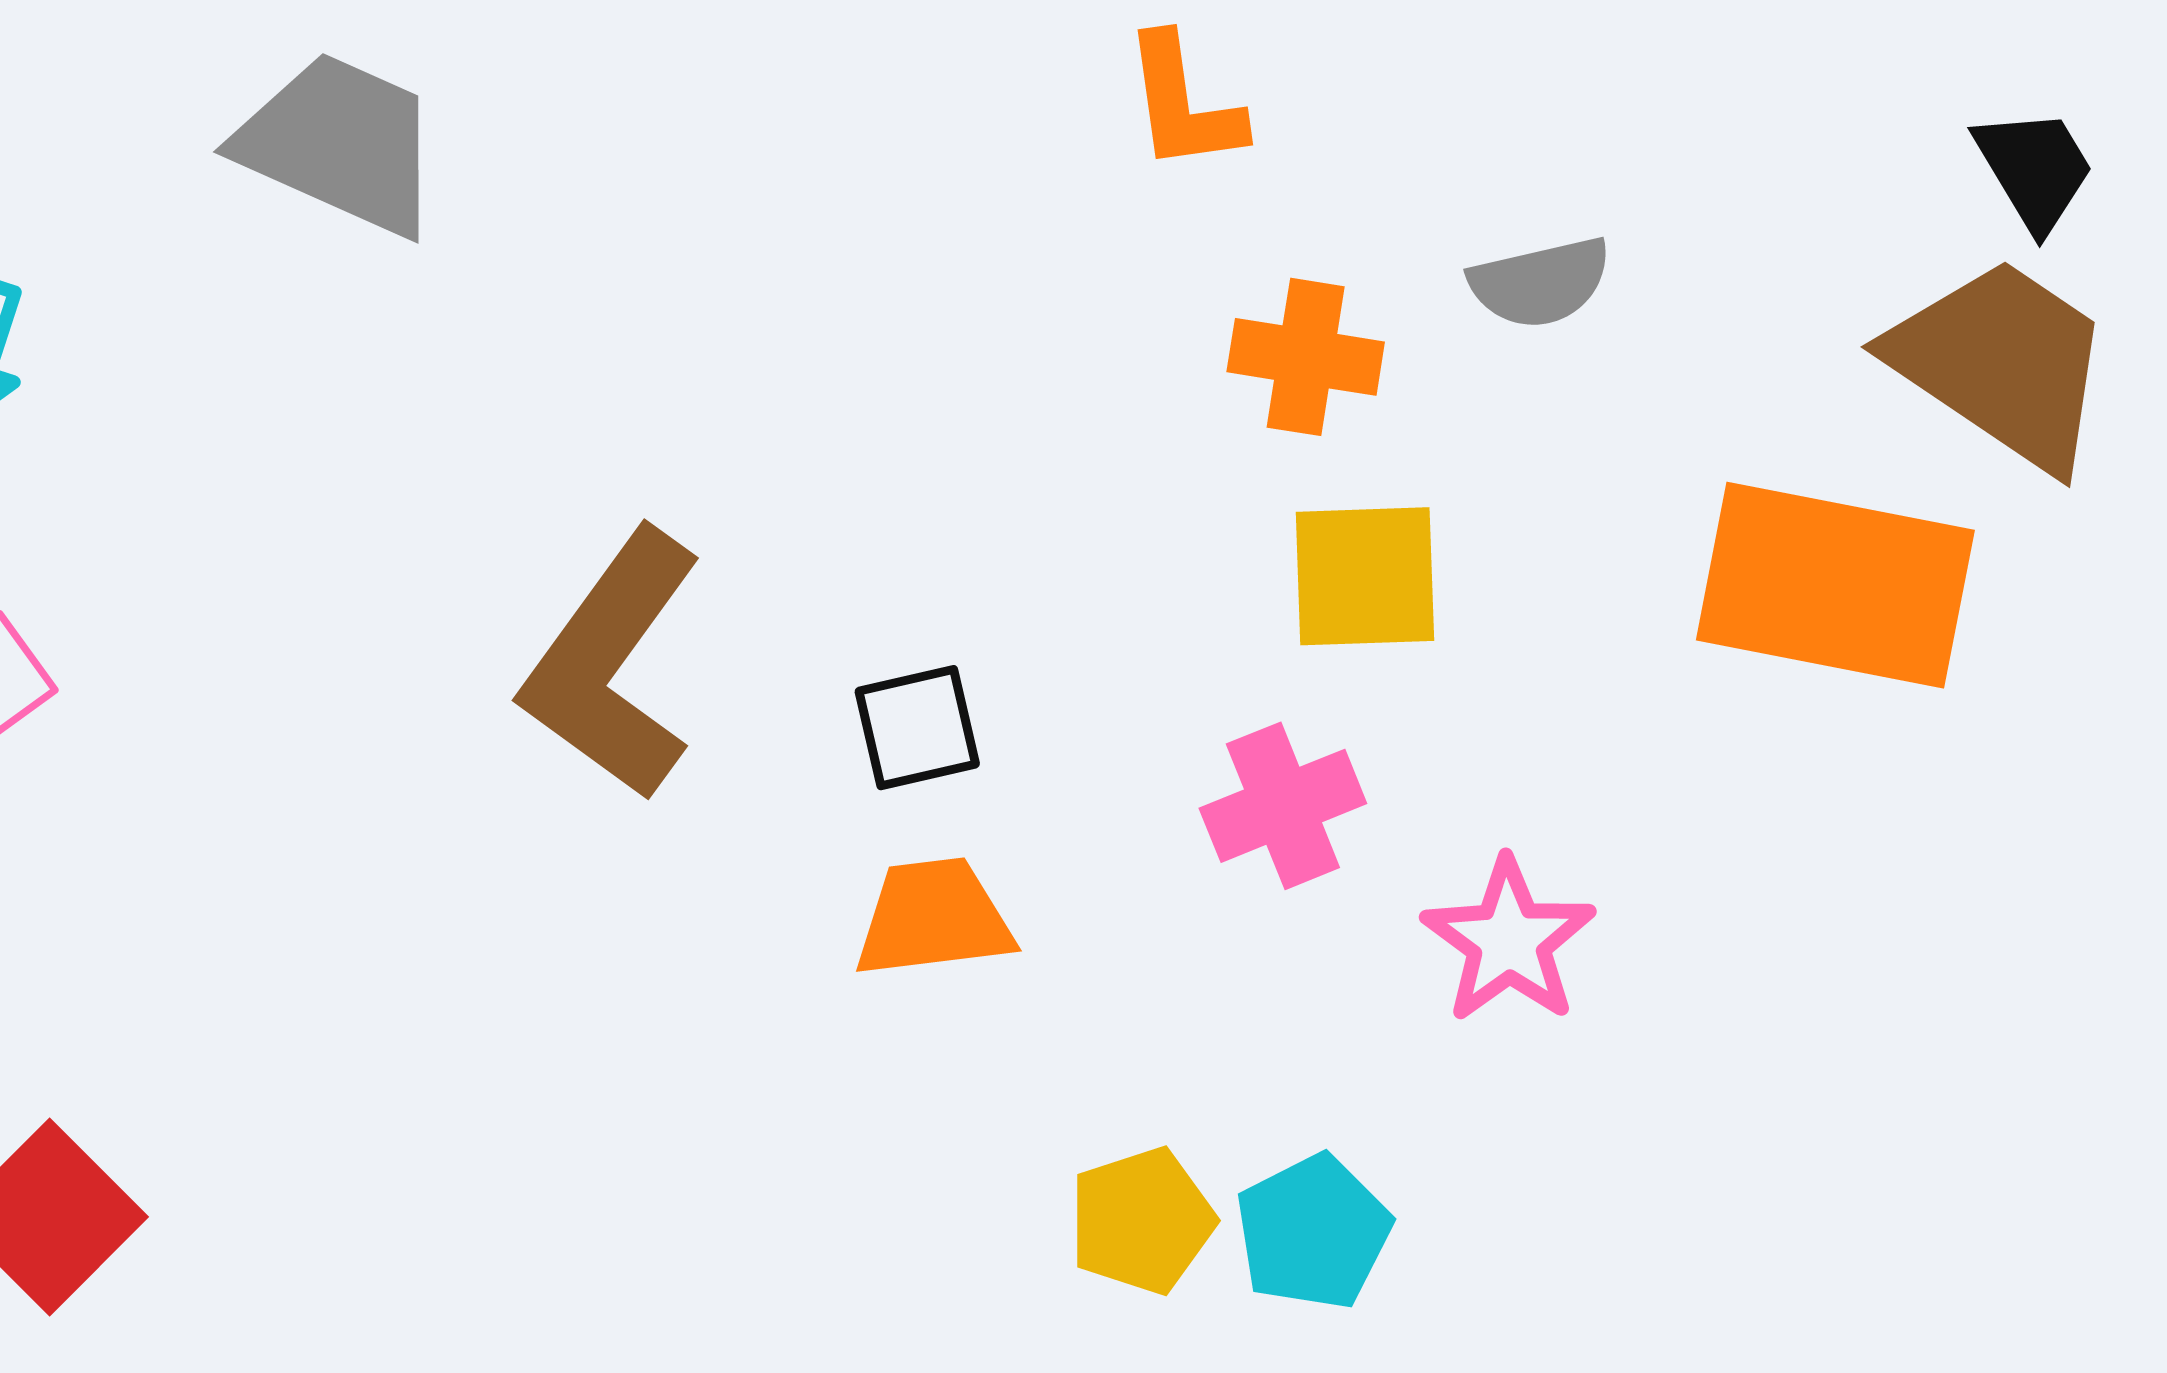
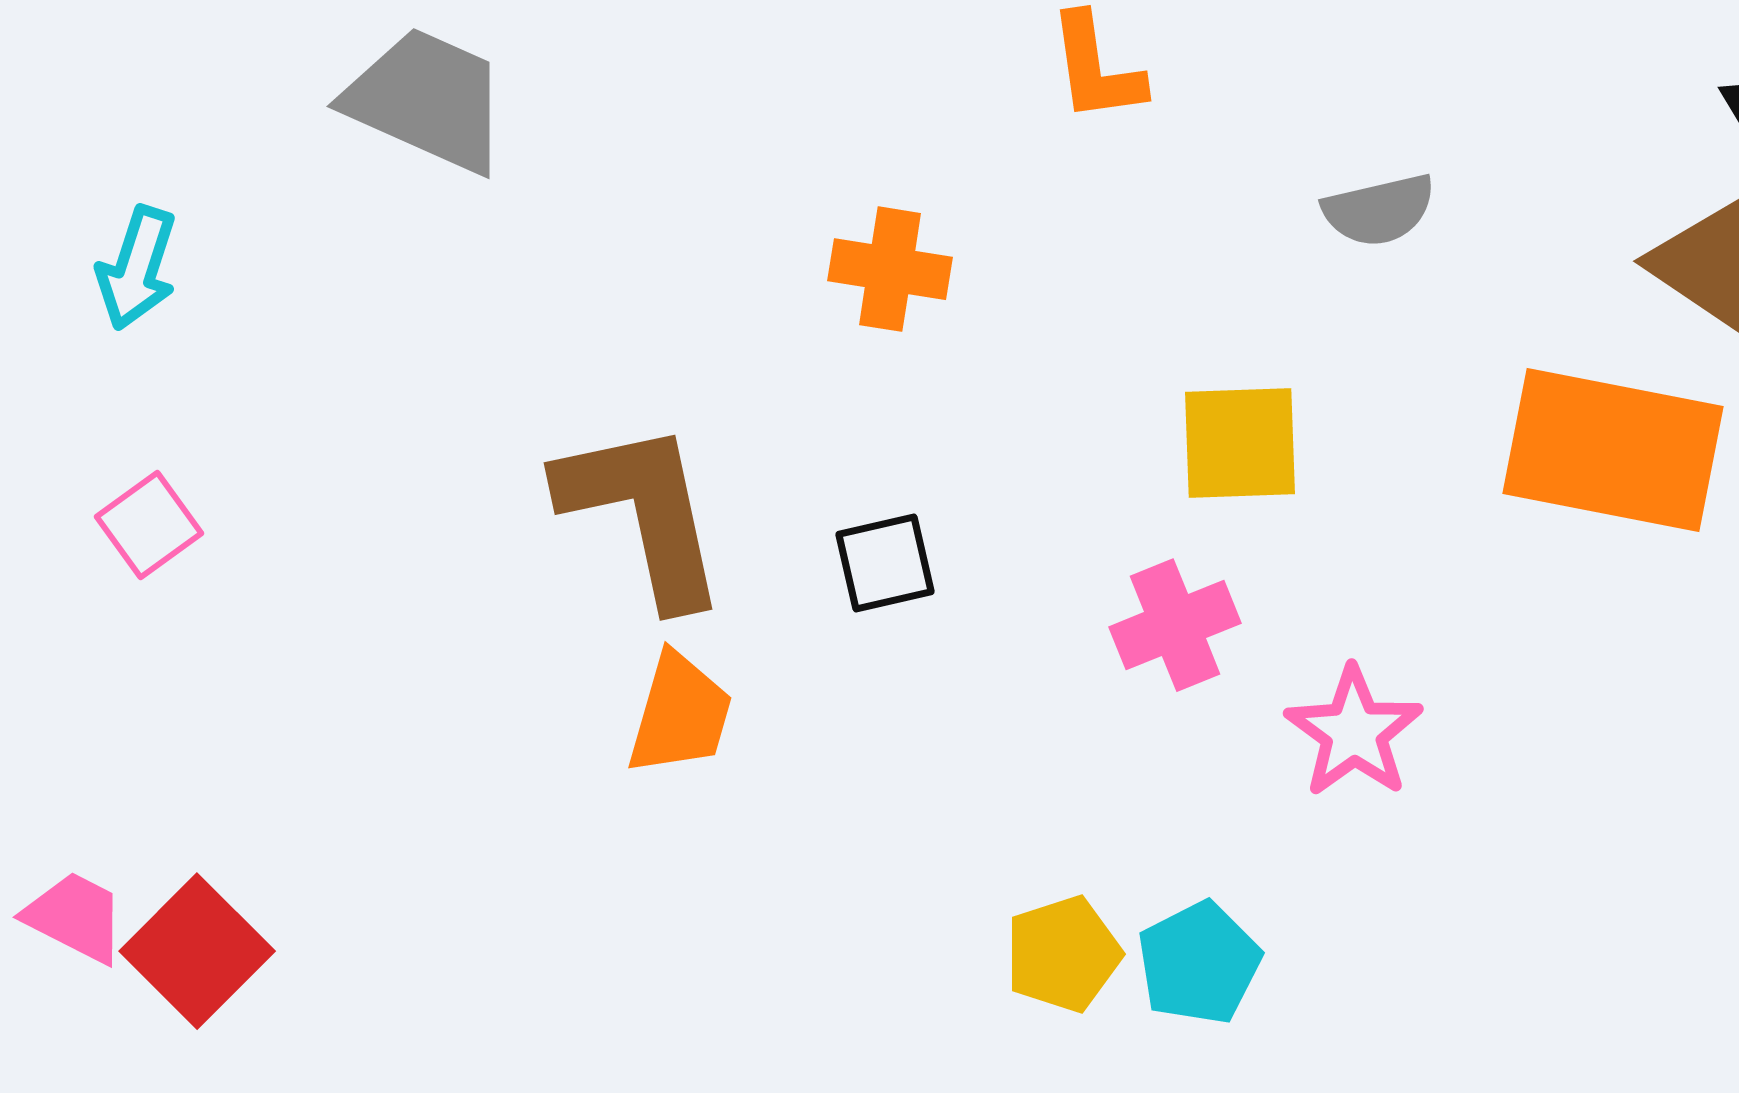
orange cross: (1306, 357) -> (890, 269), moved
brown L-shape: (612, 665) -> (643, 513), turned 132
orange trapezoid: (934, 918) -> (680, 714), moved, turned 113

